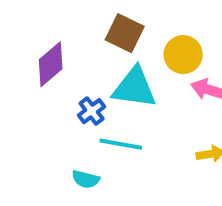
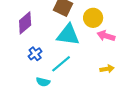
blue cross: (92, 111) -> (35, 54), moved
cyan line: (121, 144) -> (61, 64), turned -50

